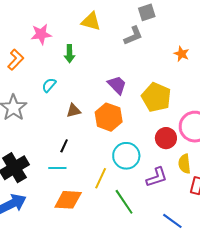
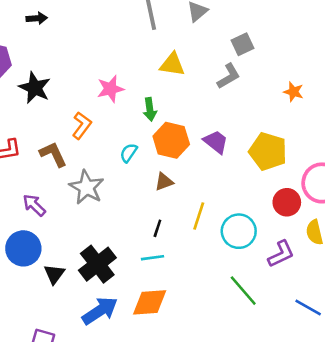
orange hexagon: (109, 117) -> (171, 140), moved
yellow line: (101, 178) -> (199, 216), moved
orange diamond: (68, 200) -> (150, 302), moved

